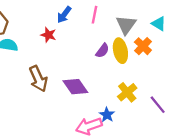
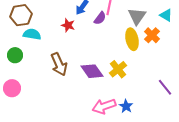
purple semicircle: (102, 51) -> (100, 18), moved
yellow cross: (127, 92) -> (118, 69), moved
blue star: (107, 115) -> (126, 106), moved

